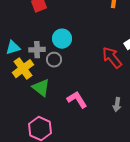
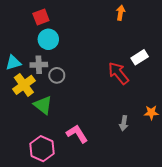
cyan circle: (62, 39) -> (48, 39), moved
pink L-shape: (77, 100) -> (77, 134), moved

